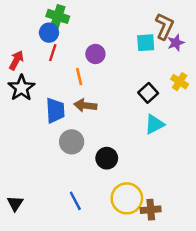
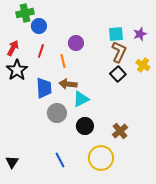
green cross: (58, 16) -> (25, 13), moved, turned -30
brown L-shape: (165, 26) -> (119, 52), moved
red line: (53, 53) -> (41, 51), moved
cyan triangle: (154, 124) -> (81, 99), moved
brown cross: (151, 210) -> (120, 131), moved, turned -35

